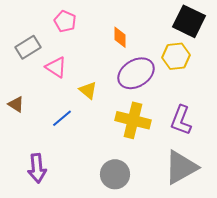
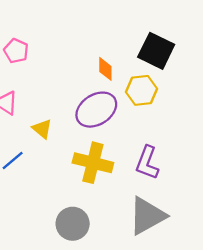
orange diamond: (120, 37) -> (105, 69), moved

